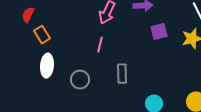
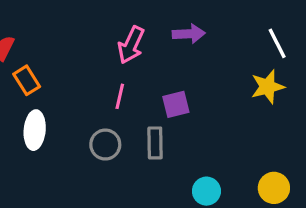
purple square: (159, 32) -> (176, 104), moved
gray circle: (80, 80) -> (105, 145), moved

